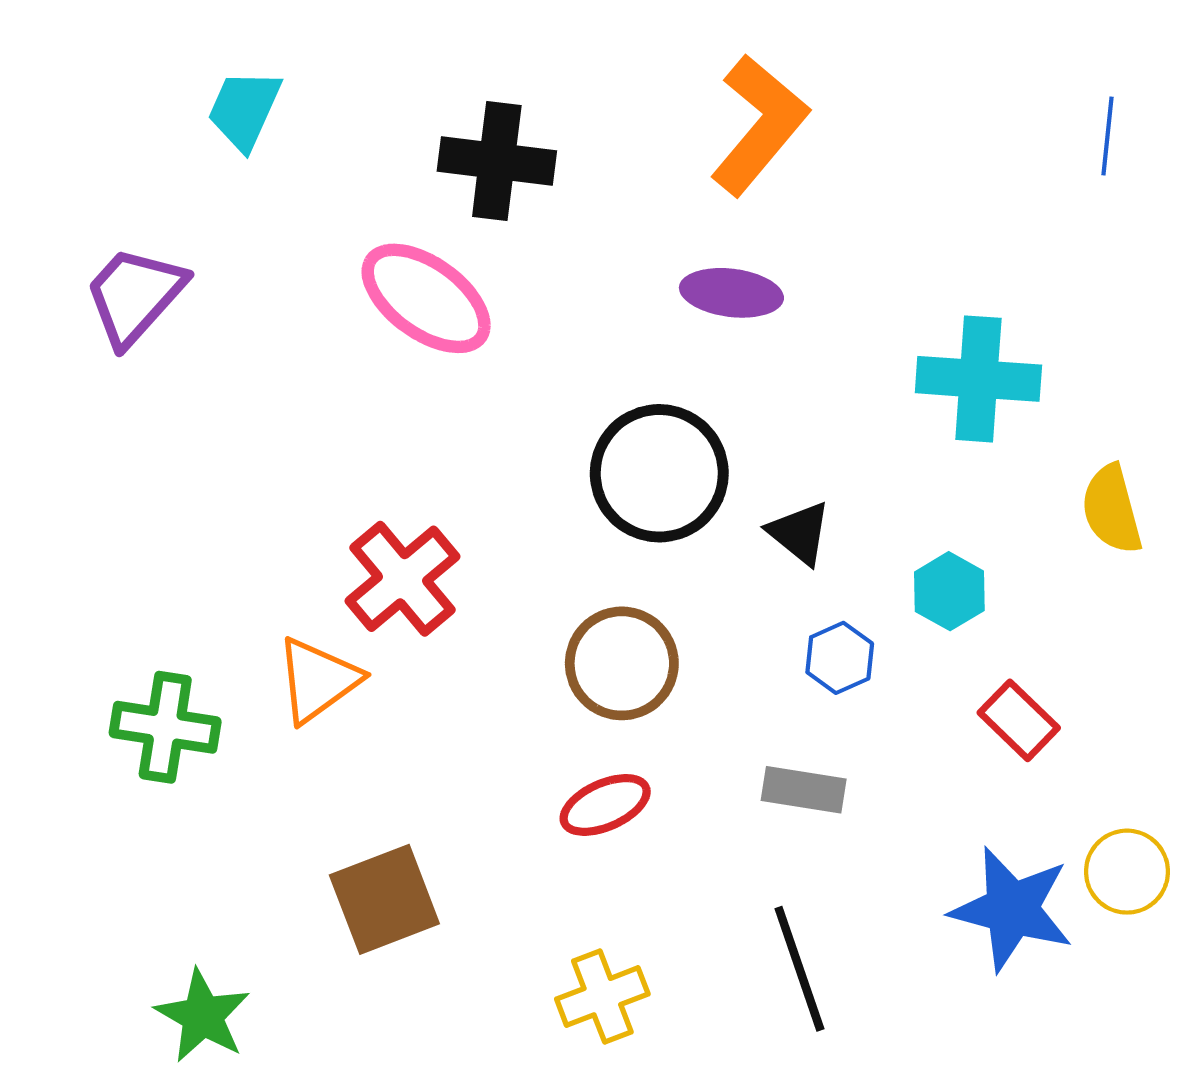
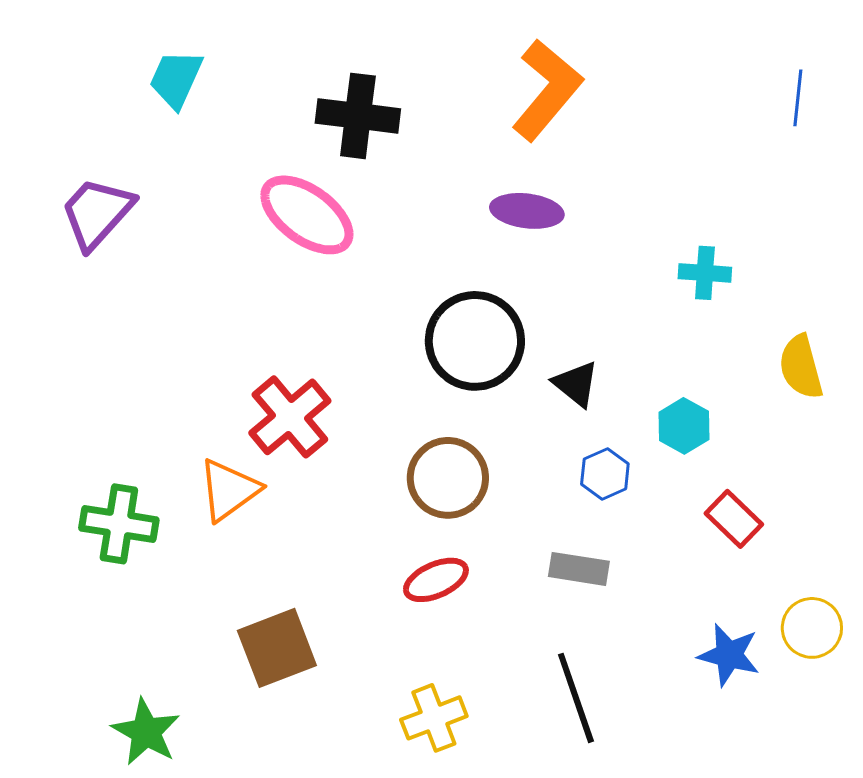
cyan cross: (978, 379) -> (705, 273), size x0.6
blue star: (1012, 909) -> (729, 655), size x0.7

